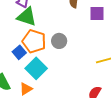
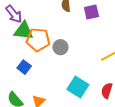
orange pentagon: (34, 41) -> (38, 40), moved
cyan square: (36, 68) -> (78, 87), moved

